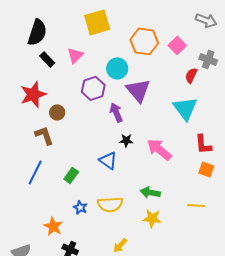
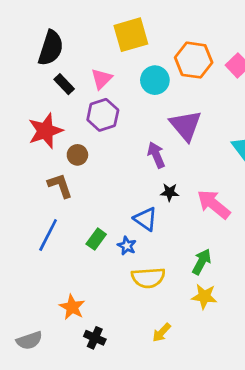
cyan circle: (117, 68) -> (155, 80), moved
purple hexagon: (93, 88) -> (103, 115), moved
green arrow: (150, 192) -> (202, 262), turned 108
blue star: (80, 207) -> (127, 246), moved

